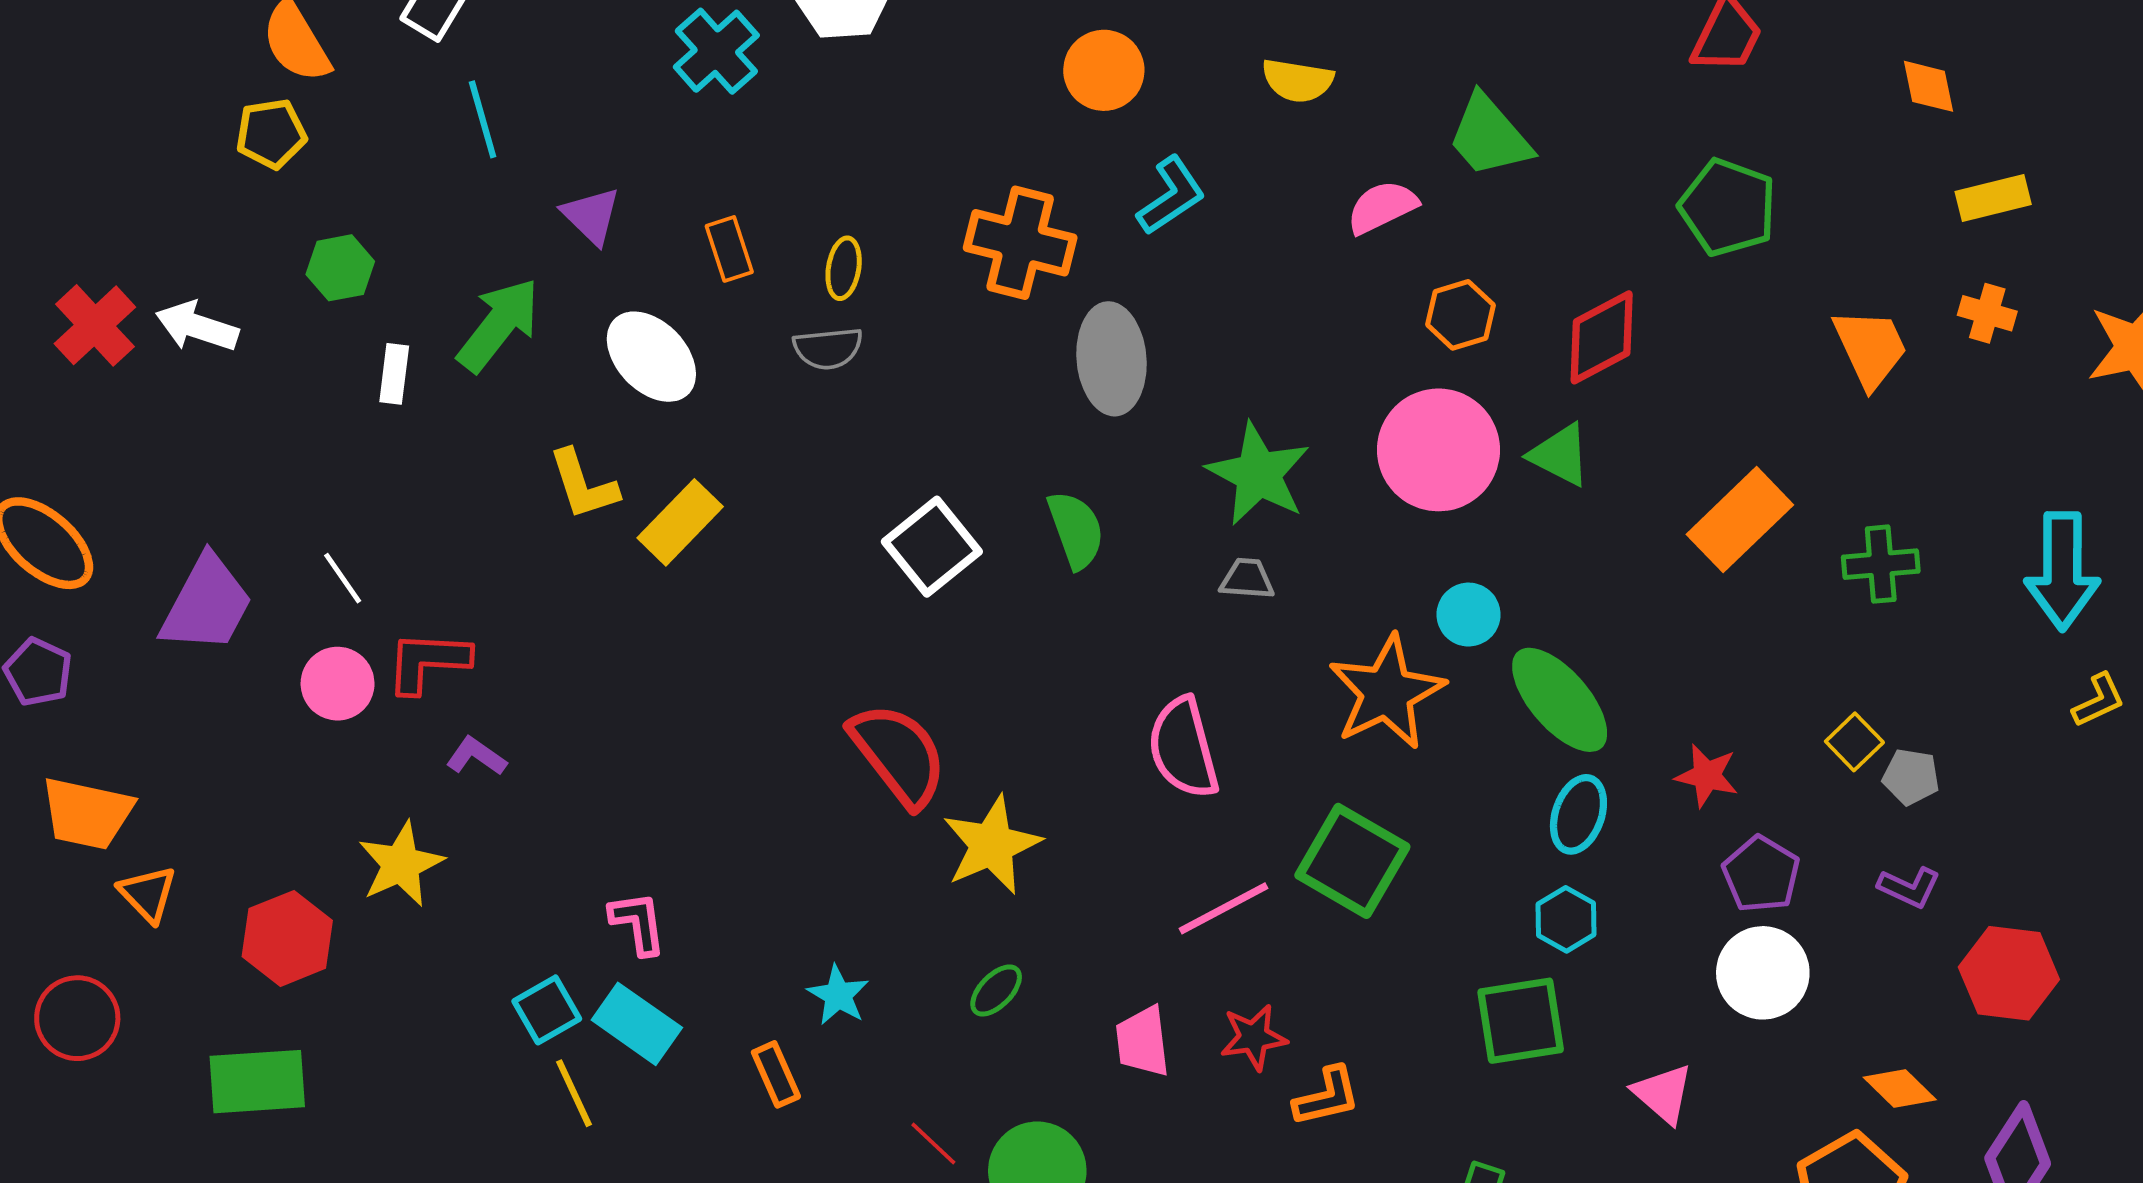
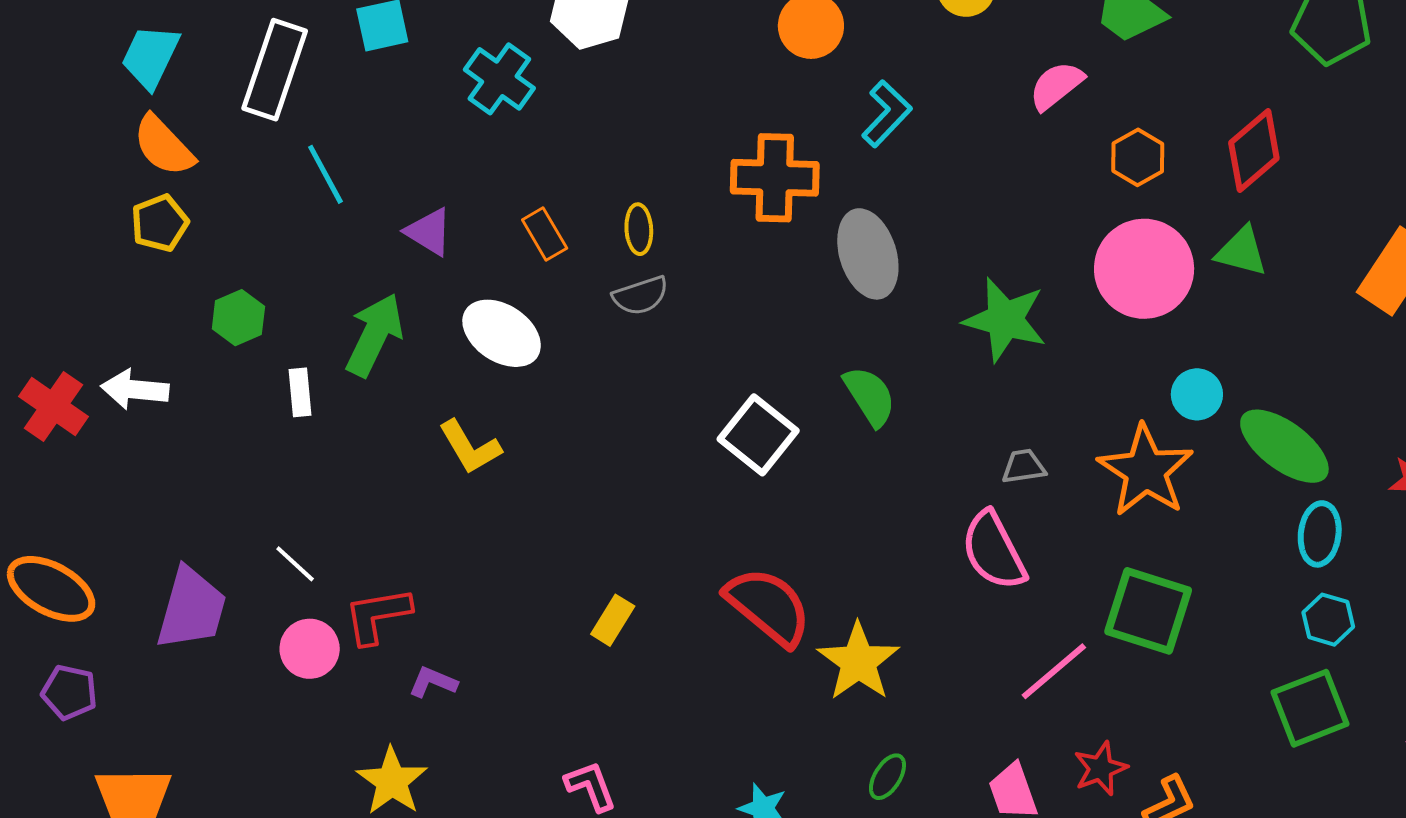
yellow rectangle: (680, 522) -> (613, 620), moved, size x0.7
gray trapezoid: (1247, 579) -> (1024, 466), moved

